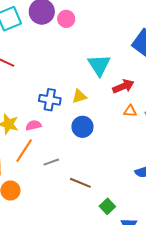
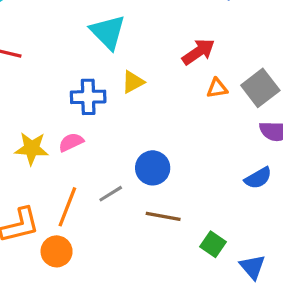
cyan triangle: (99, 65) -> (108, 32), moved
blue circle: (82, 127) -> (153, 168), moved
orange line: (24, 151) -> (67, 207), moved

